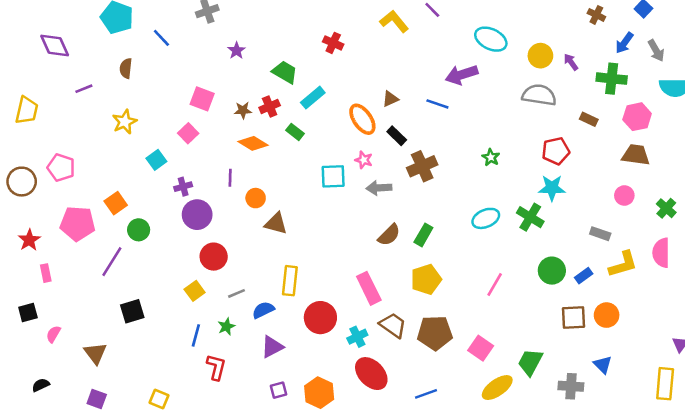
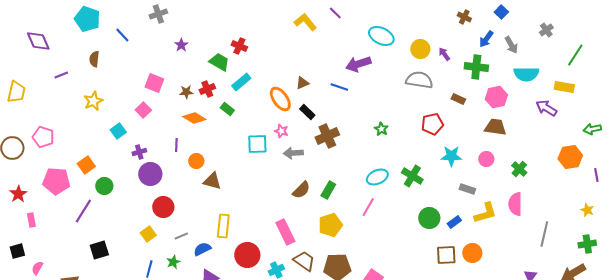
red cross: (333, 43) -> (239, 46), moved
cyan star: (552, 188) -> (451, 156), moved
pink line: (495, 285) -> (368, 207), moved

